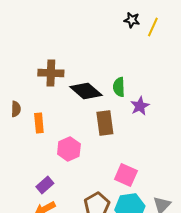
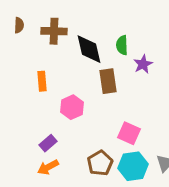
black diamond: (86, 91) -> (89, 49), turned 36
brown semicircle: (16, 109) -> (19, 25), moved

